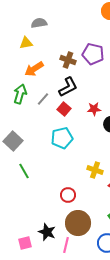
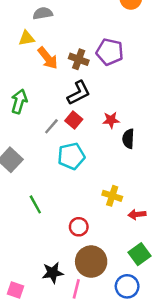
orange arrow: (34, 69) -> (48, 58), moved, turned -96
gray line: (43, 99) -> (51, 126), moved
green line: (24, 171) -> (35, 204), moved
black star: (47, 232) -> (53, 273), turned -30
pink square: (25, 243) -> (15, 290), moved, turned 32

